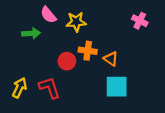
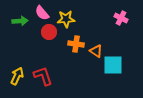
green arrow: (31, 33) -> (20, 21), moved
red circle: (67, 61) -> (49, 32), moved
cyan square: (117, 87) -> (113, 65), moved

